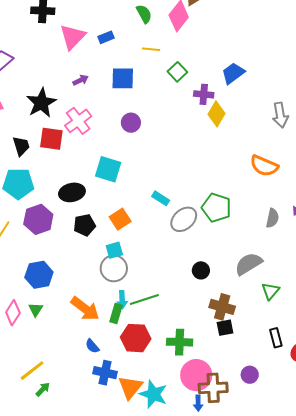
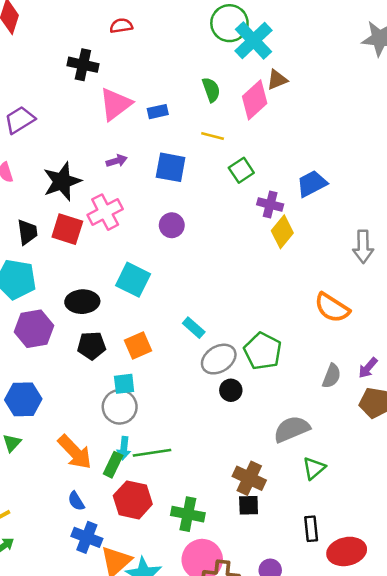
black circle: (201, 270) -> (231, 390), moved

